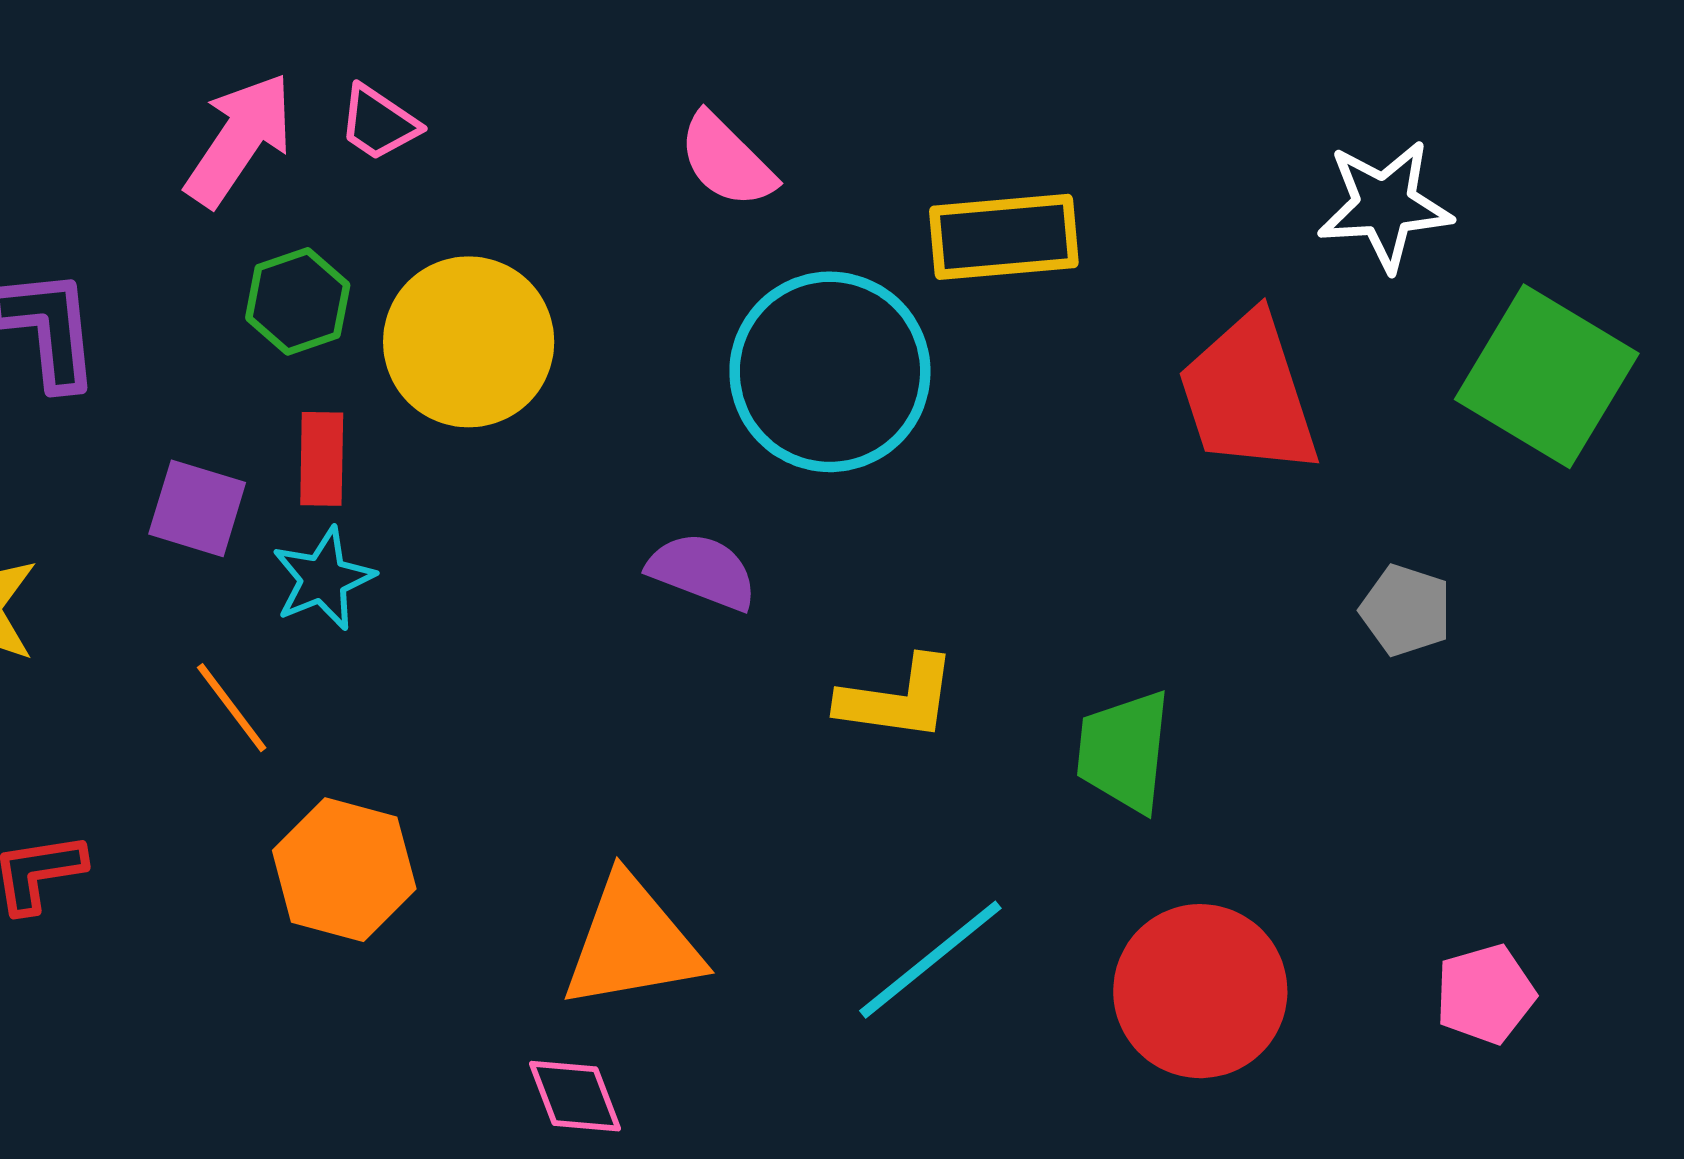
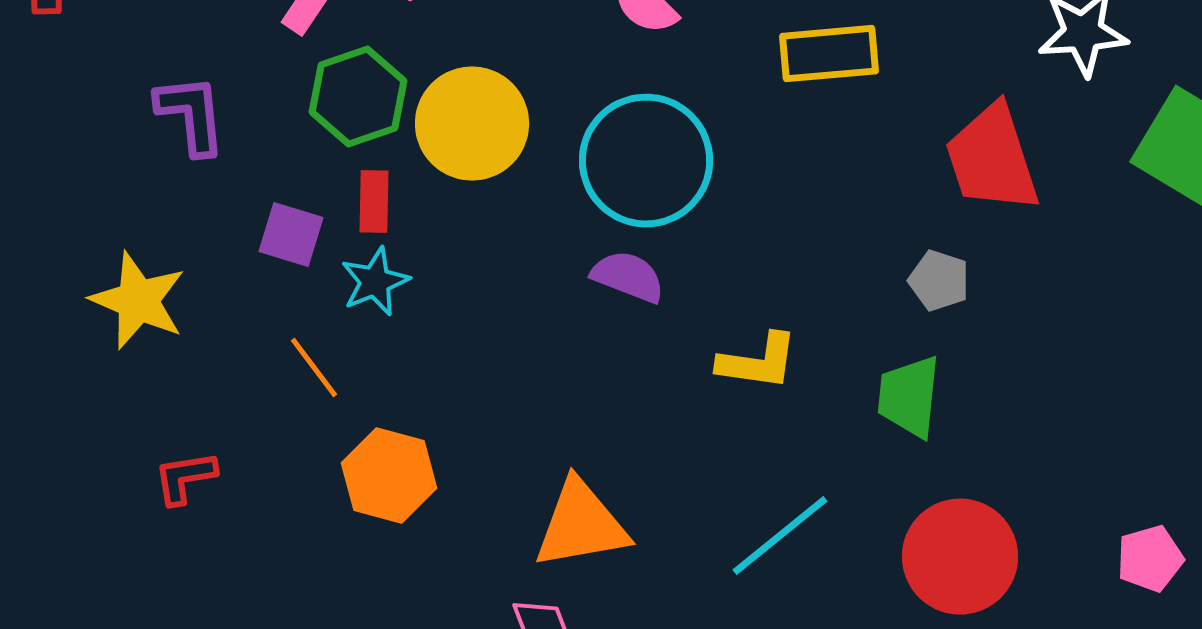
green hexagon: (298, 301) -> (358, 97), size x1.4
cyan circle: (830, 372) -> (646, 161), moved
gray pentagon: (1406, 610) -> (939, 281), moved

